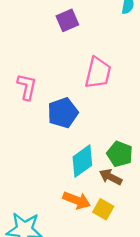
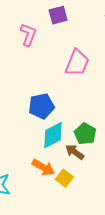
pink L-shape: (27, 87) -> (28, 35), moved
blue pentagon: (63, 113) -> (41, 106), moved

